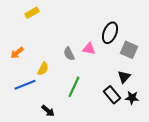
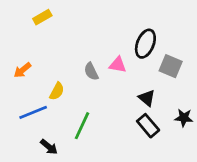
black triangle: (124, 77) -> (147, 98), moved, turned -32
green line: (74, 87) -> (82, 126), moved
black star: (132, 98) -> (184, 118), moved
black arrow: (48, 111) -> (49, 147), moved

